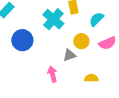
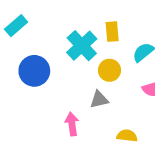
yellow circle: (81, 41) -> (109, 70), moved

